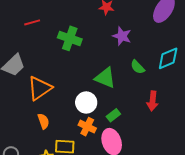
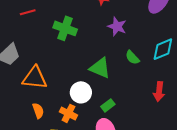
orange triangle: (40, 88) -> (35, 78), turned 40
red arrow: (153, 101) -> (159, 92), moved
orange cross: (87, 127) -> (68, 113), moved

